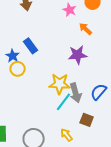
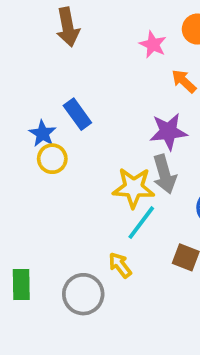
gray arrow: (76, 93) -> (165, 174), moved
yellow arrow: (67, 135) -> (120, 265), moved

